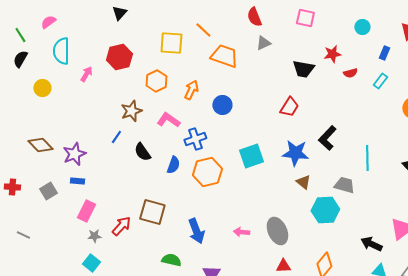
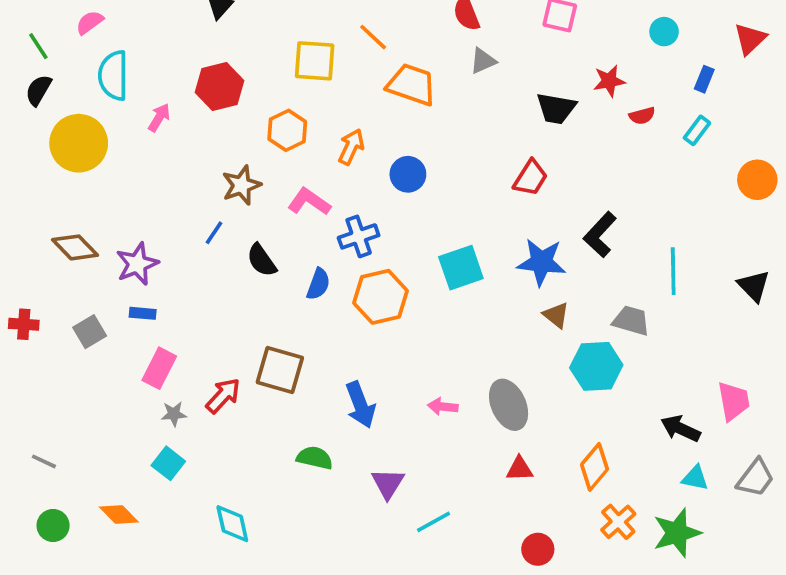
yellow circle: (42, 88) -> (79, 143), size x1.8
gray line: (23, 235) -> (44, 461), moved

